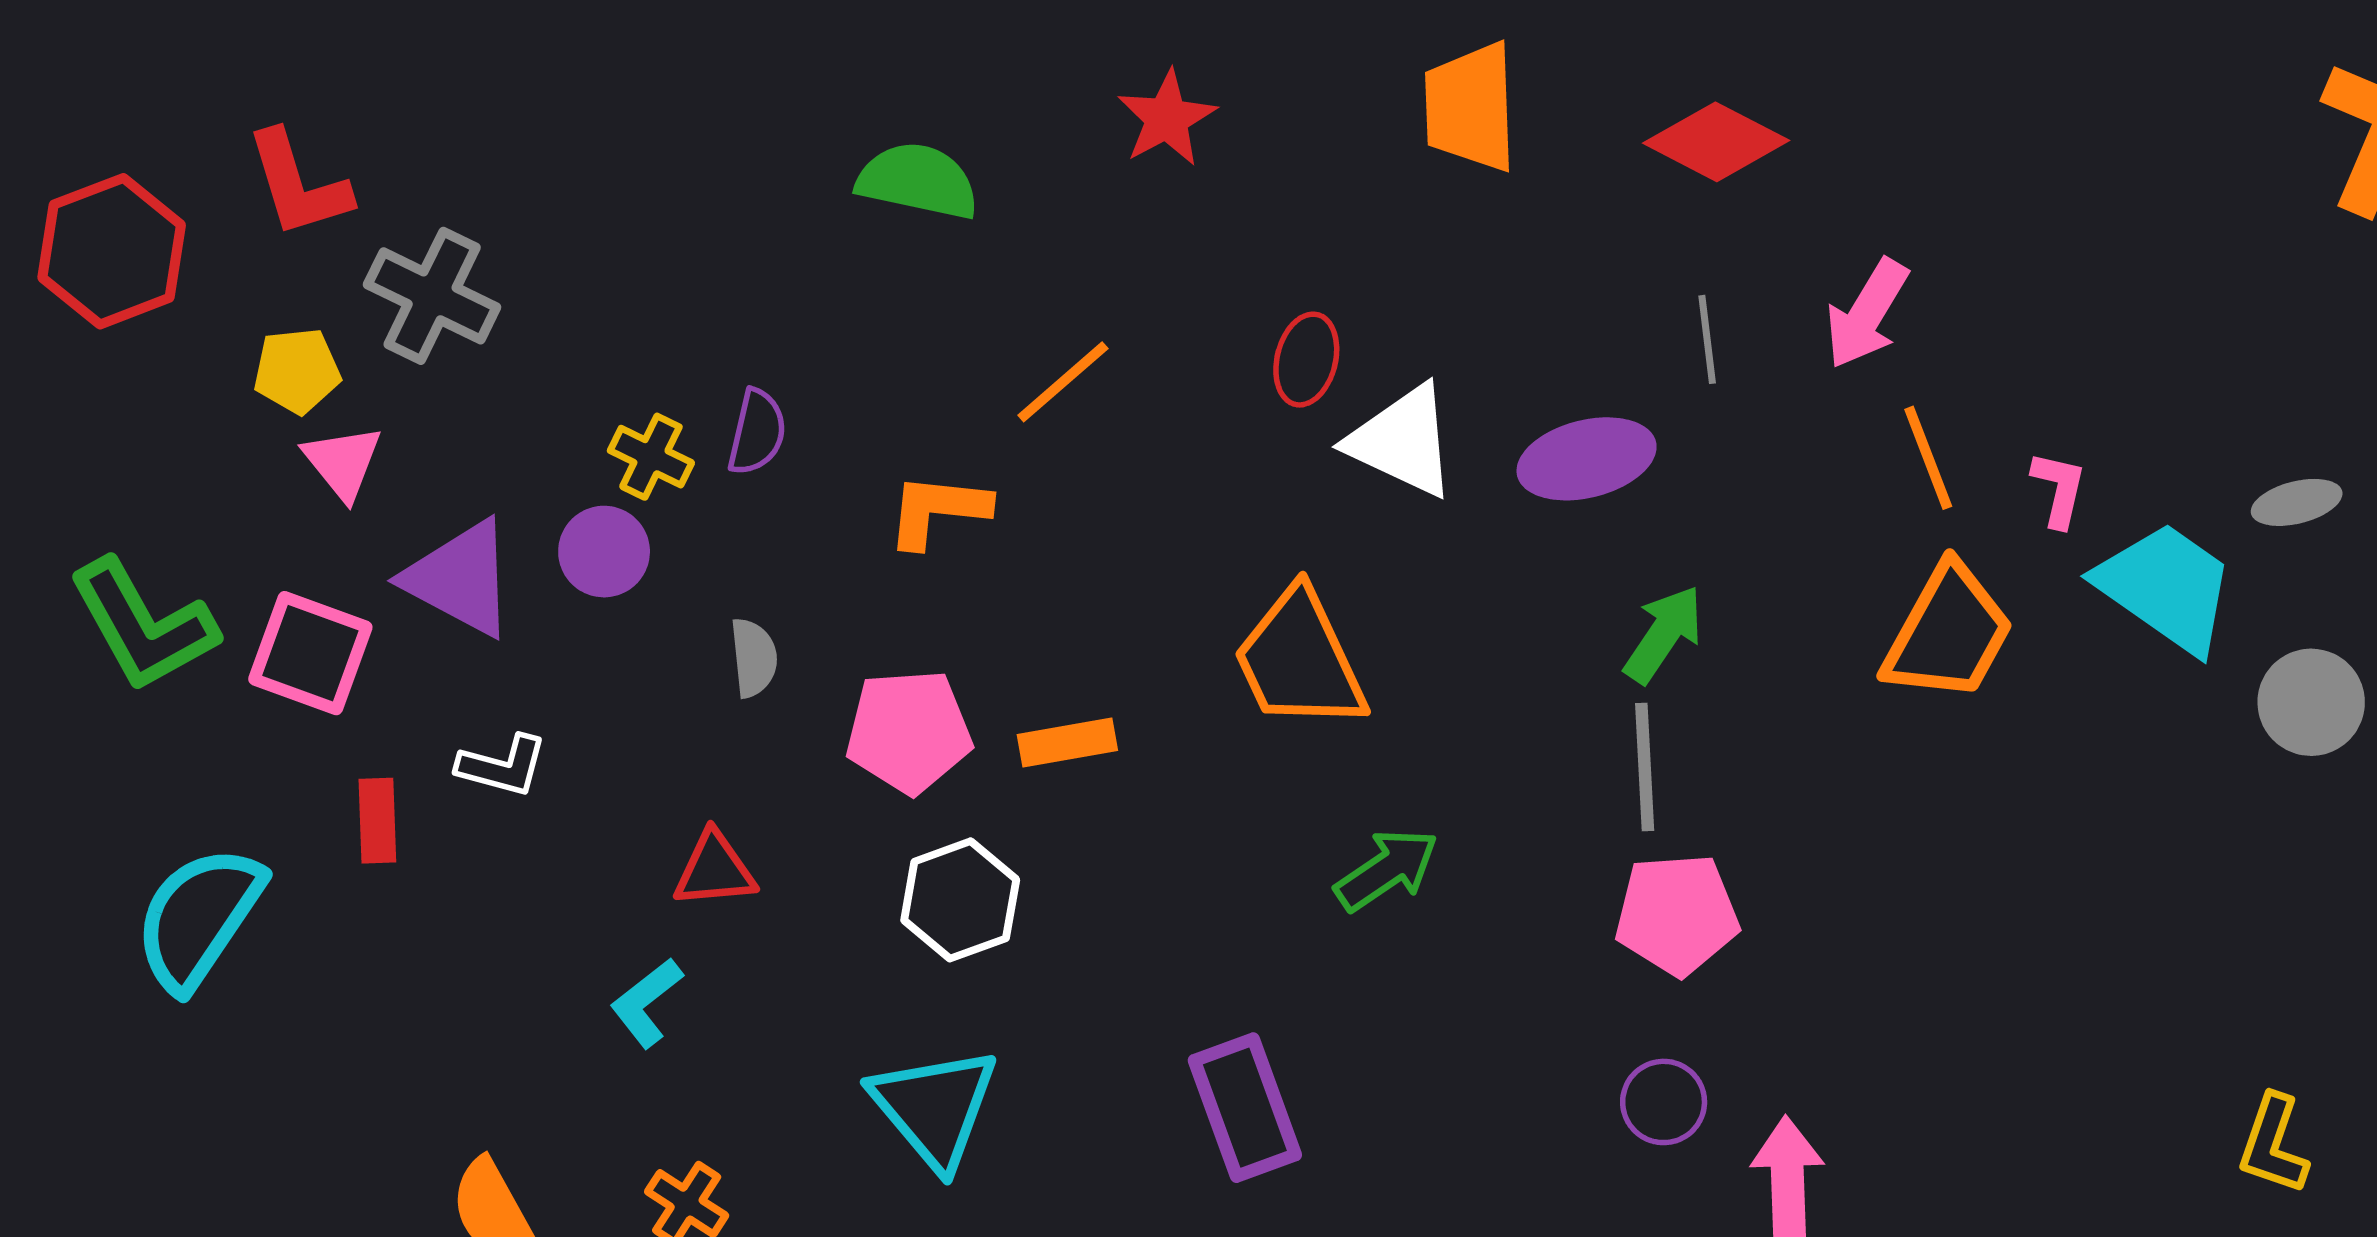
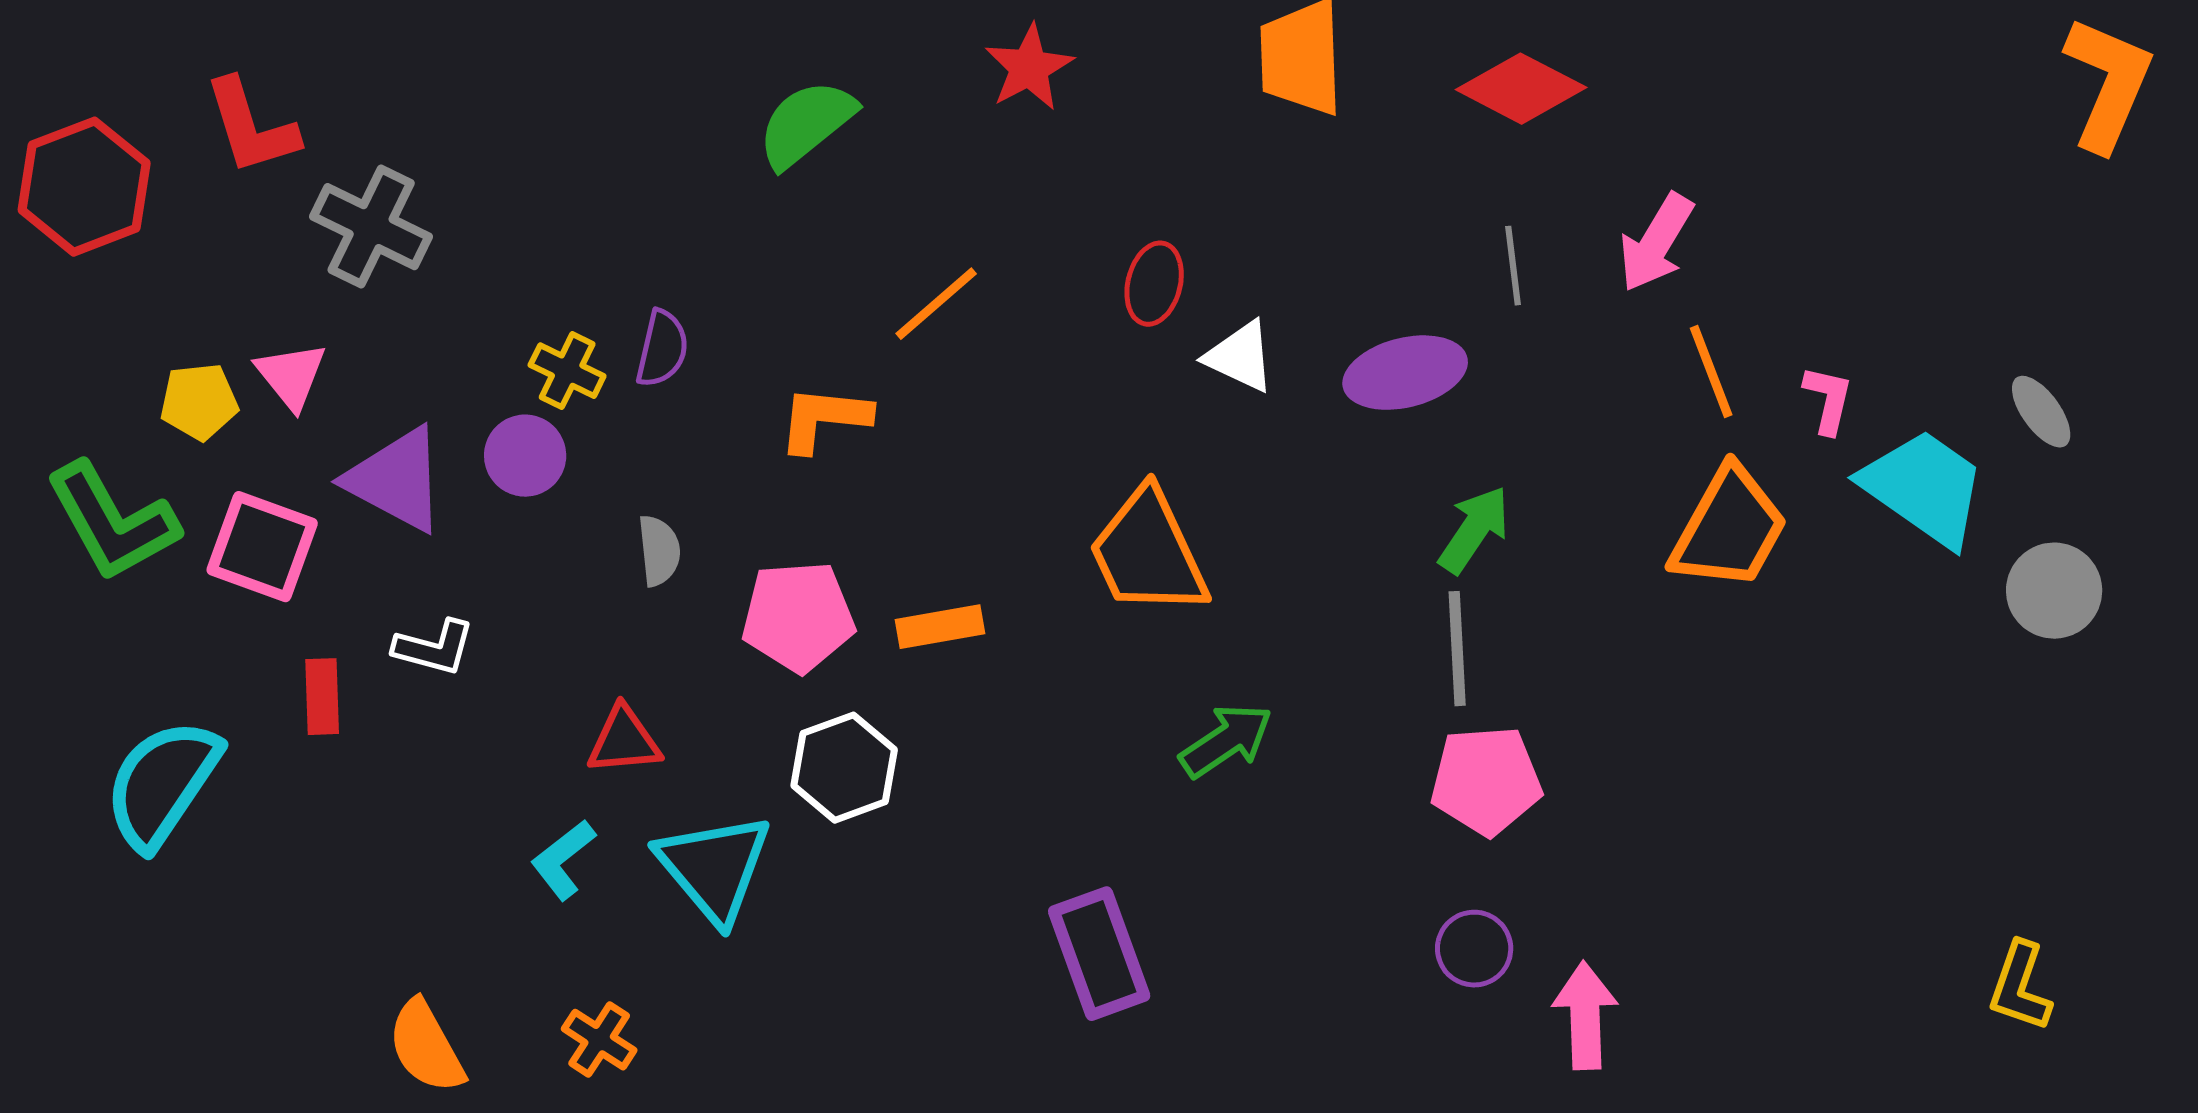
green semicircle: (918, 181) -> (806, 124), turned -51
yellow pentagon: (297, 371) -> (199, 402), moved
white triangle: (1402, 441) -> (1240, 357), size x0.7
gray ellipse: (2297, 502) -> (2041, 412), turned 68
cyan triangle: (935, 1108) -> (714, 868), moved

